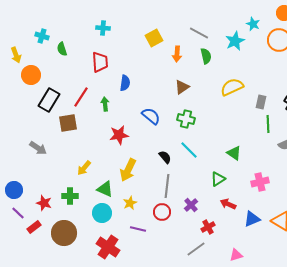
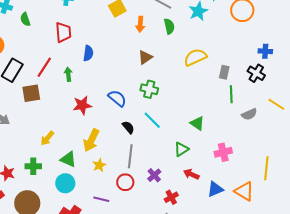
blue semicircle: (151, 116) -> (117, 98), moved
yellow star: (130, 203) -> (99, 165), moved

